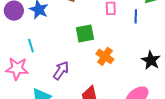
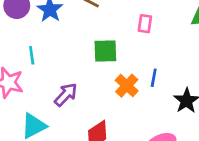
blue line: (136, 16) -> (154, 78), moved

